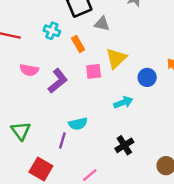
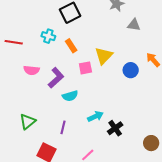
gray triangle: (102, 24) -> (134, 25), moved
cyan arrow: (123, 102) -> (95, 116), moved
cyan semicircle: (78, 124) -> (70, 96), moved
green triangle: (21, 131) -> (28, 122), turned 30

